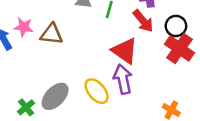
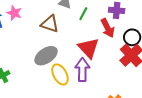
brown triangle: (52, 34) -> (50, 24), moved
gray ellipse: (55, 96) -> (46, 56), moved

